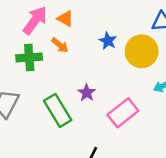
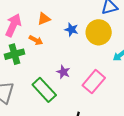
orange triangle: (65, 19) -> (44, 19), moved, turned -40

